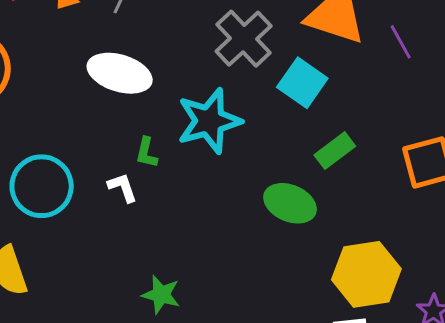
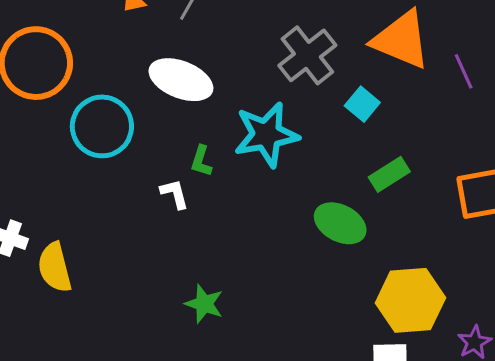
cyan square: (302, 83) -> (362, 104), size x0.7
cyan circle: (42, 186) -> (102, 126), moved

